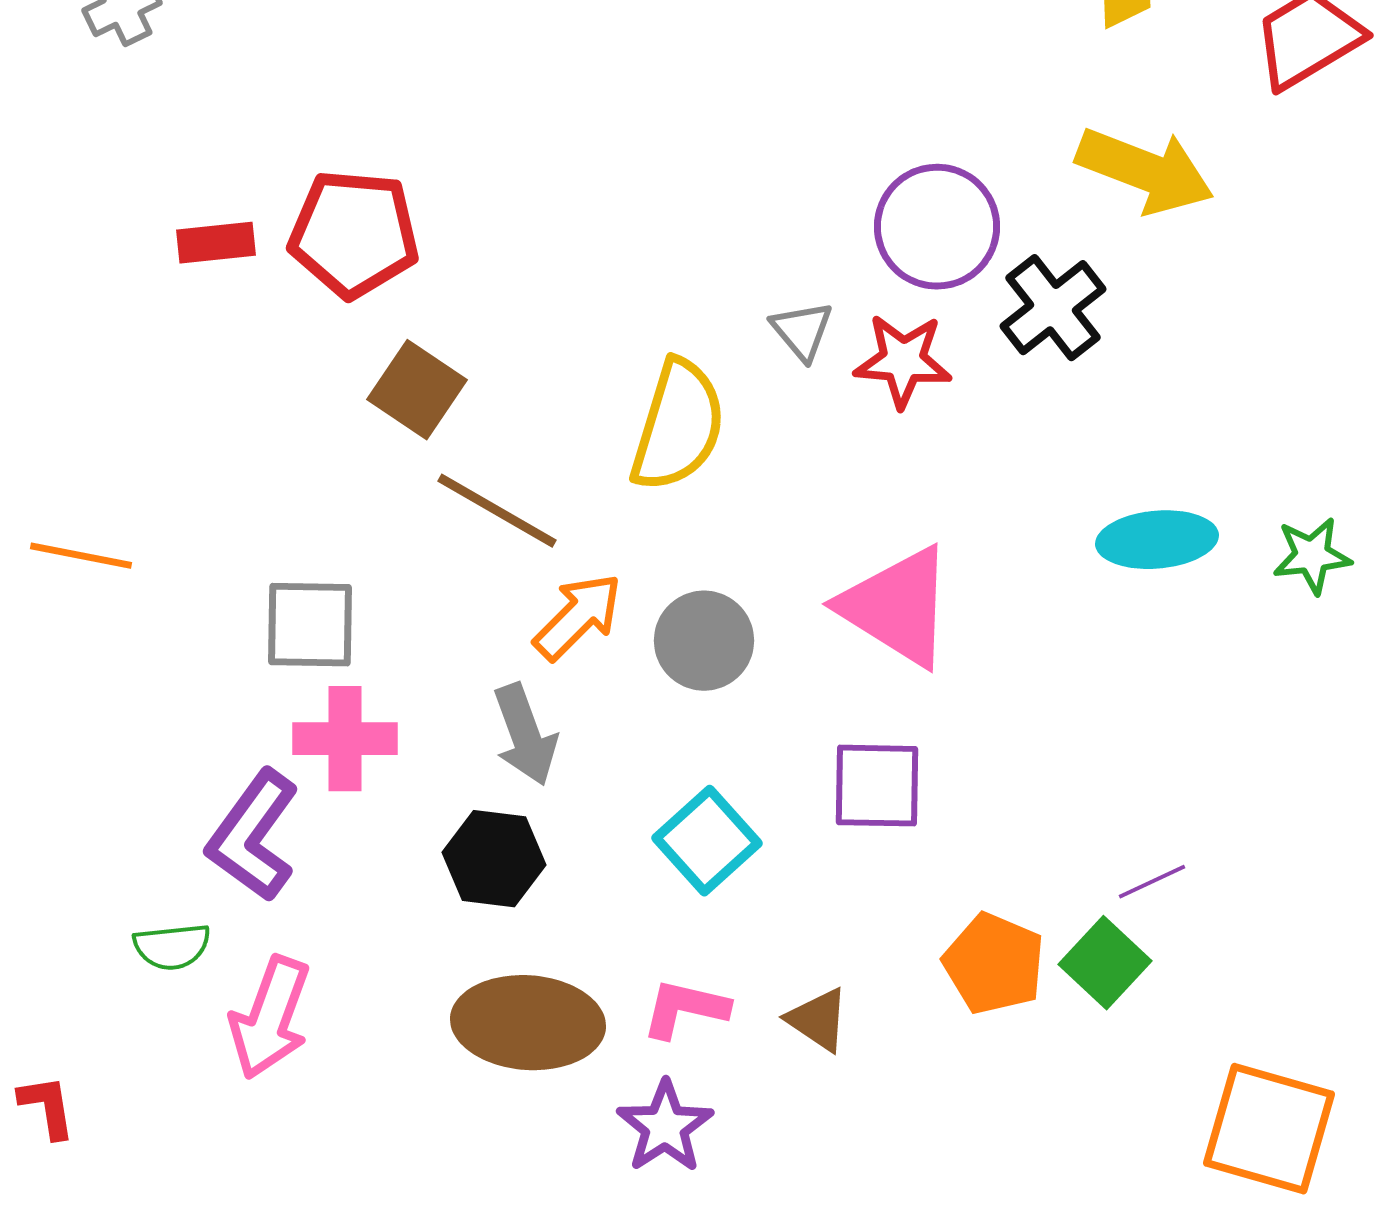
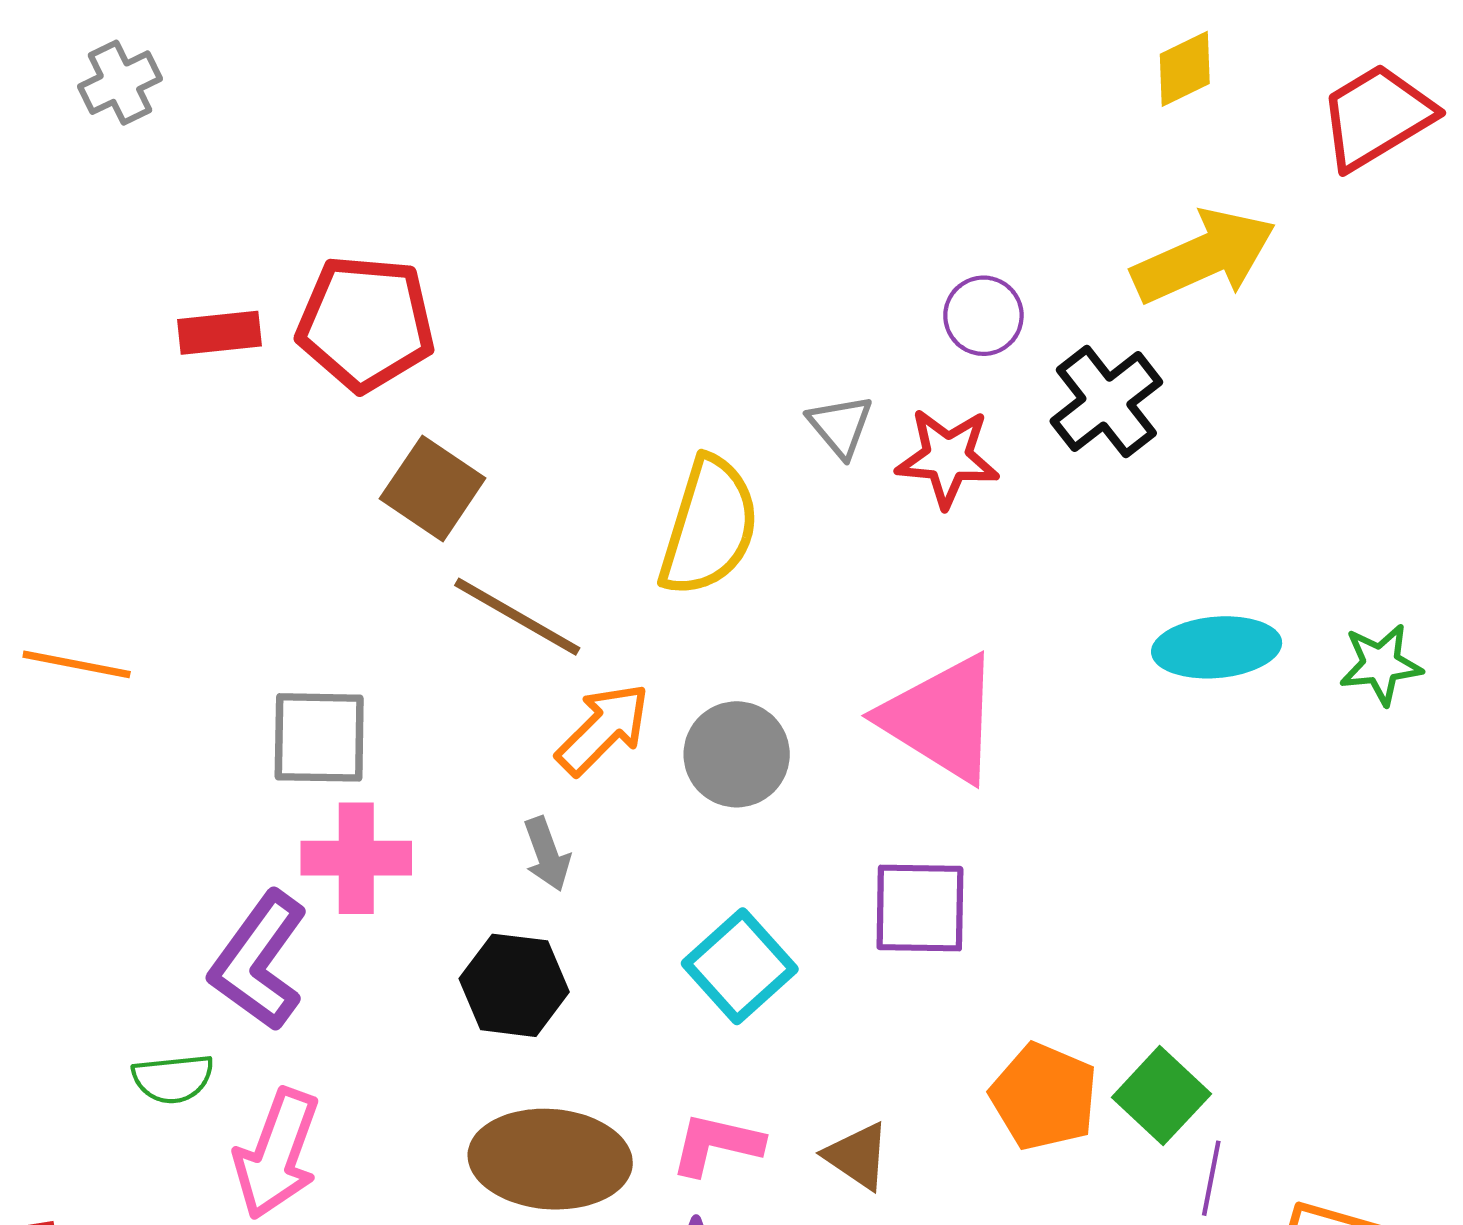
yellow arrow: (1145, 171) -> (1204, 256), turned -45
purple circle: (937, 227) -> (983, 316), size x0.6
gray arrow: (525, 735) -> (547, 854), size x0.7
purple line: (1152, 882) -> (1211, 1178), moved, turned -54

